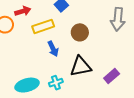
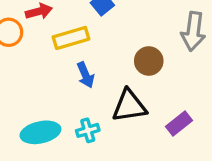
brown circle: (80, 32) -> (149, 61), moved

